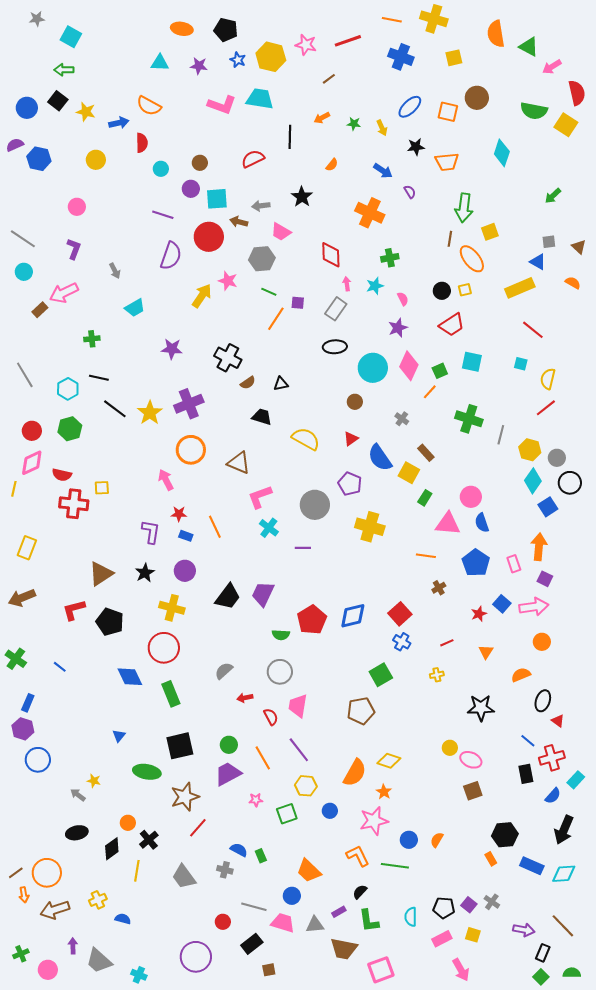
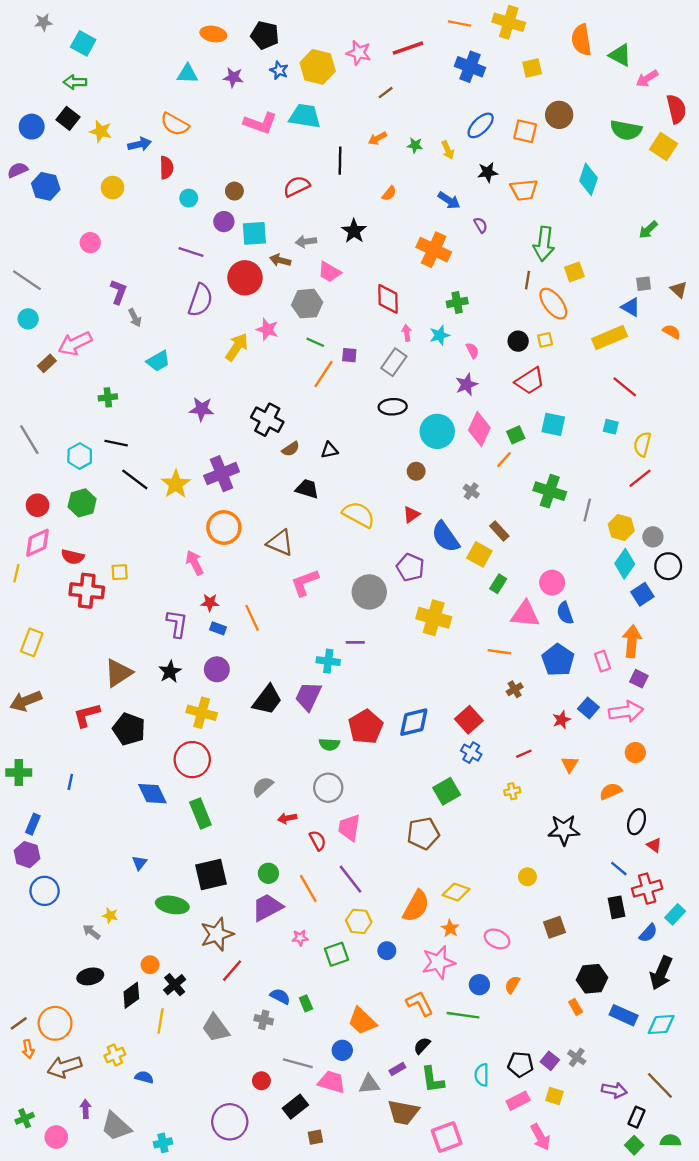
purple L-shape: (74, 249) -> (118, 292), moved
cyan cross: (269, 528) -> (328, 661), moved, turned -30
green cross: (16, 659) -> (19, 772), turned -35
blue line: (60, 667) -> (70, 782), turned 64
pink ellipse: (471, 760) -> (497, 939), moved
cyan cross: (139, 975) -> (163, 1143), turned -35

